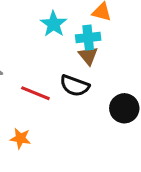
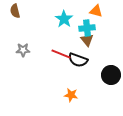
red line: (35, 93) -> (61, 54), moved
orange star: (20, 138) -> (71, 95), moved

